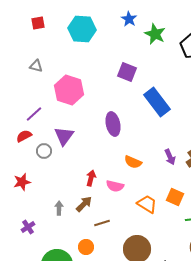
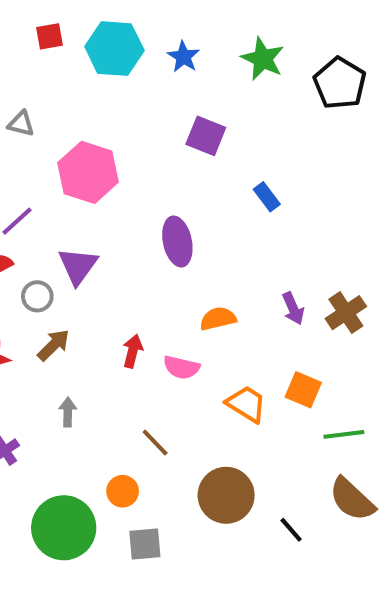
blue star: (129, 19) -> (183, 57), moved
red square: (38, 23) -> (49, 36), moved
blue rectangle: (157, 102) -> (267, 197), size x0.5
orange semicircle: (133, 162) -> (218, 319), turned 144
brown arrow: (84, 204) -> (54, 345), moved
brown line: (102, 223) -> (155, 442), turned 63

